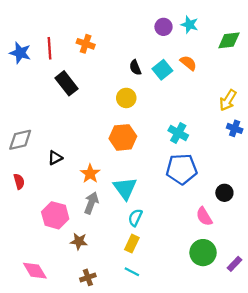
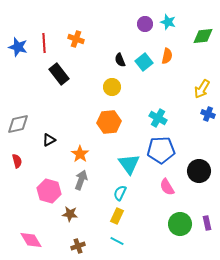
orange semicircle: (188, 63) -> (167, 56), turned 63
cyan triangle: (125, 188) -> (129, 164), moved
black circle: (224, 193) -> (199, 171), size x1.5
pink semicircle: (204, 216) -> (167, 187), moved
purple rectangle: (235, 264) -> (207, 223), moved, turned -56

